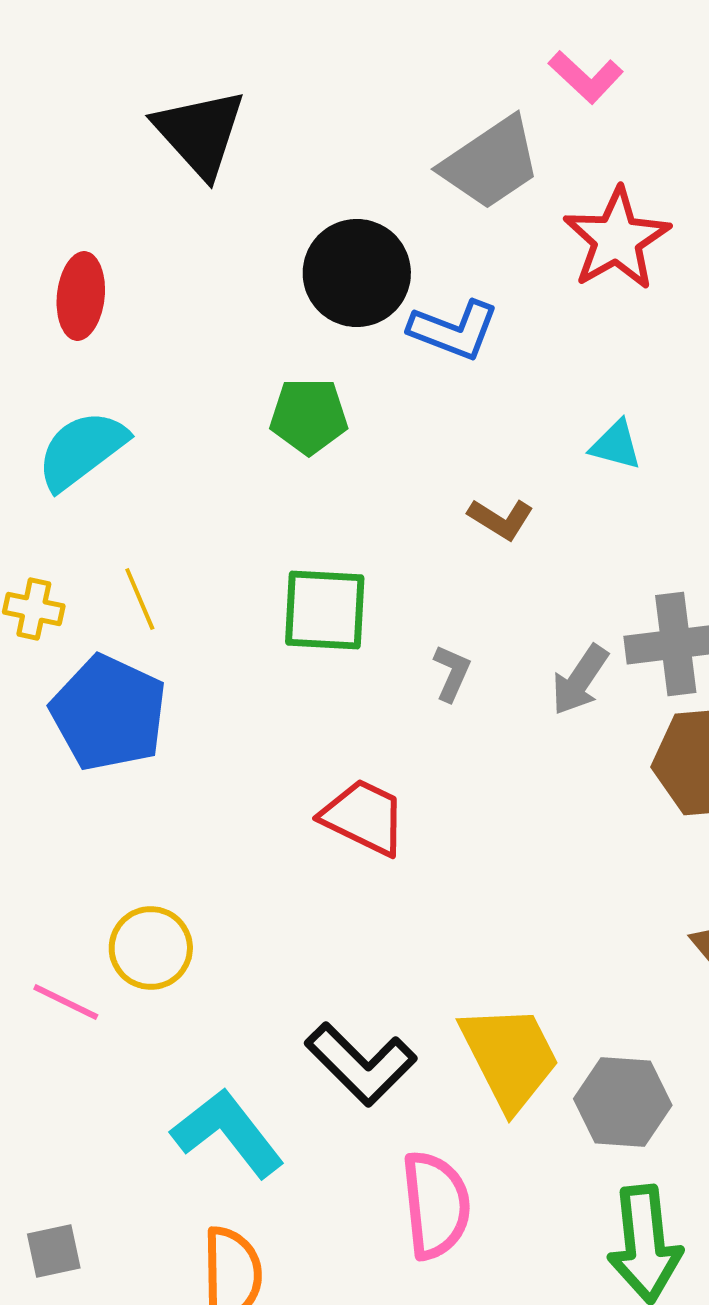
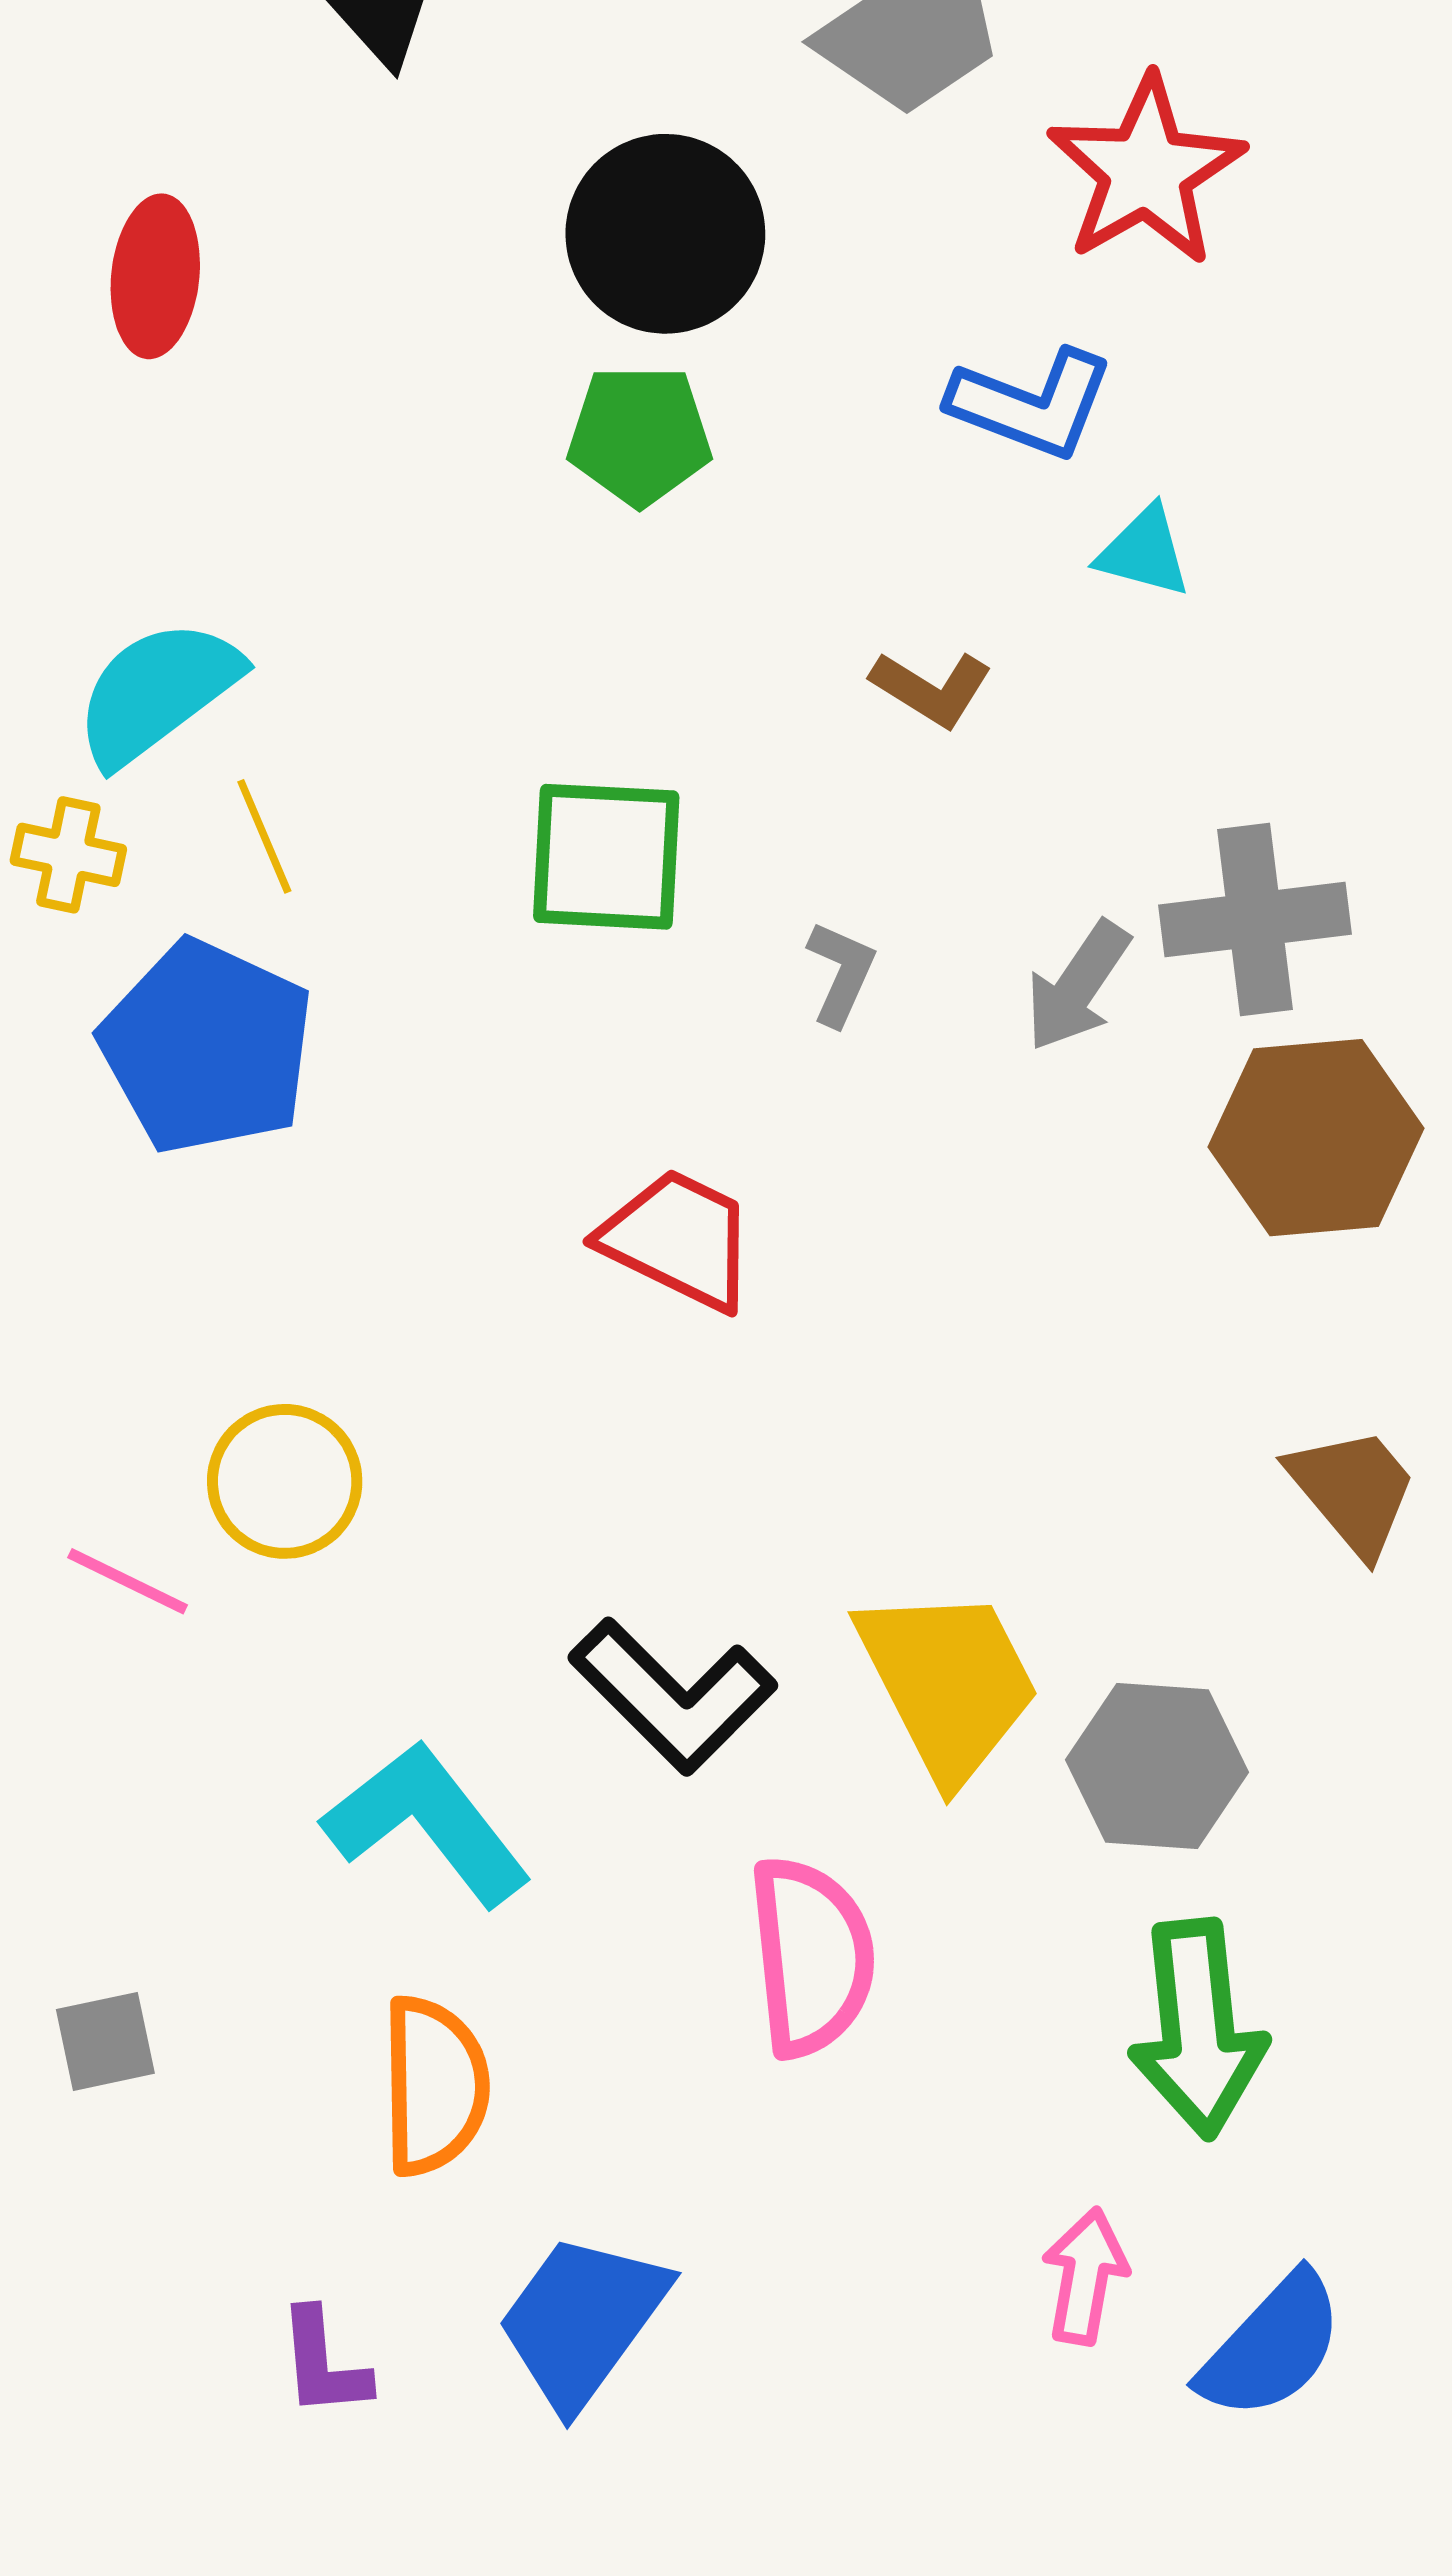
blue L-shape: (454, 330) -> (1031, 404), moved
green pentagon: (309, 416) -> (640, 435), moved
cyan semicircle: (82, 450) -> (157, 692), moved

